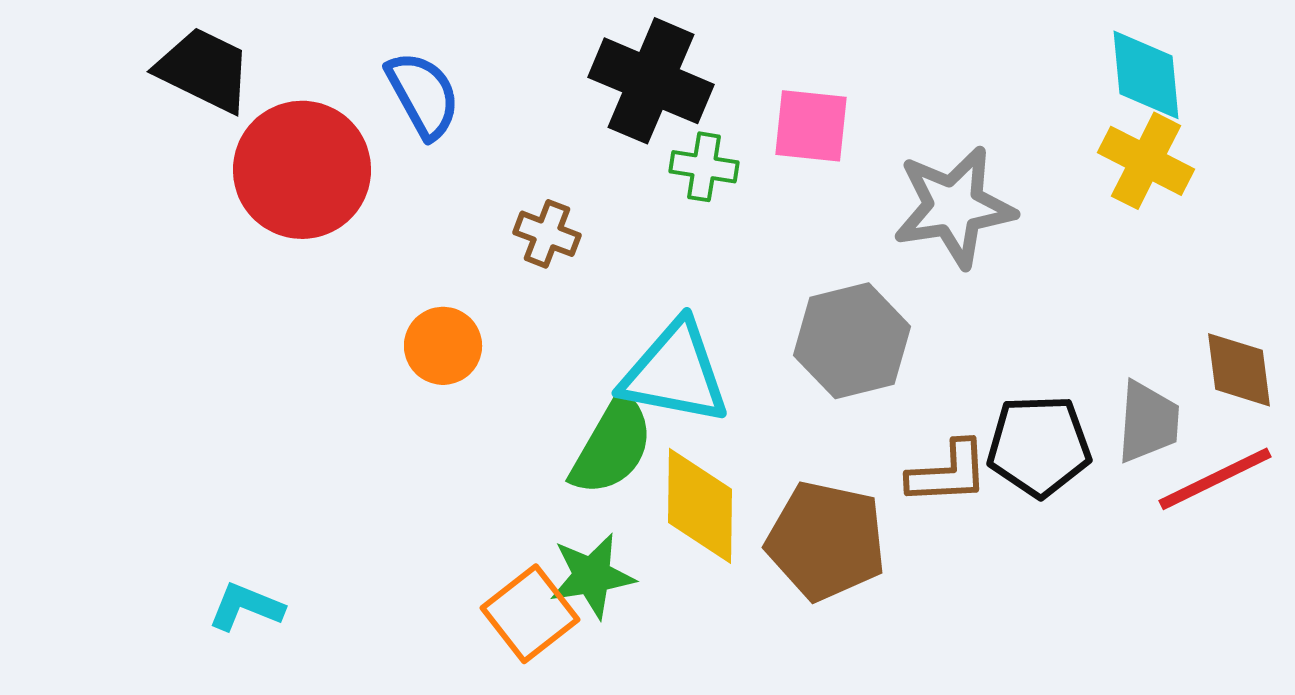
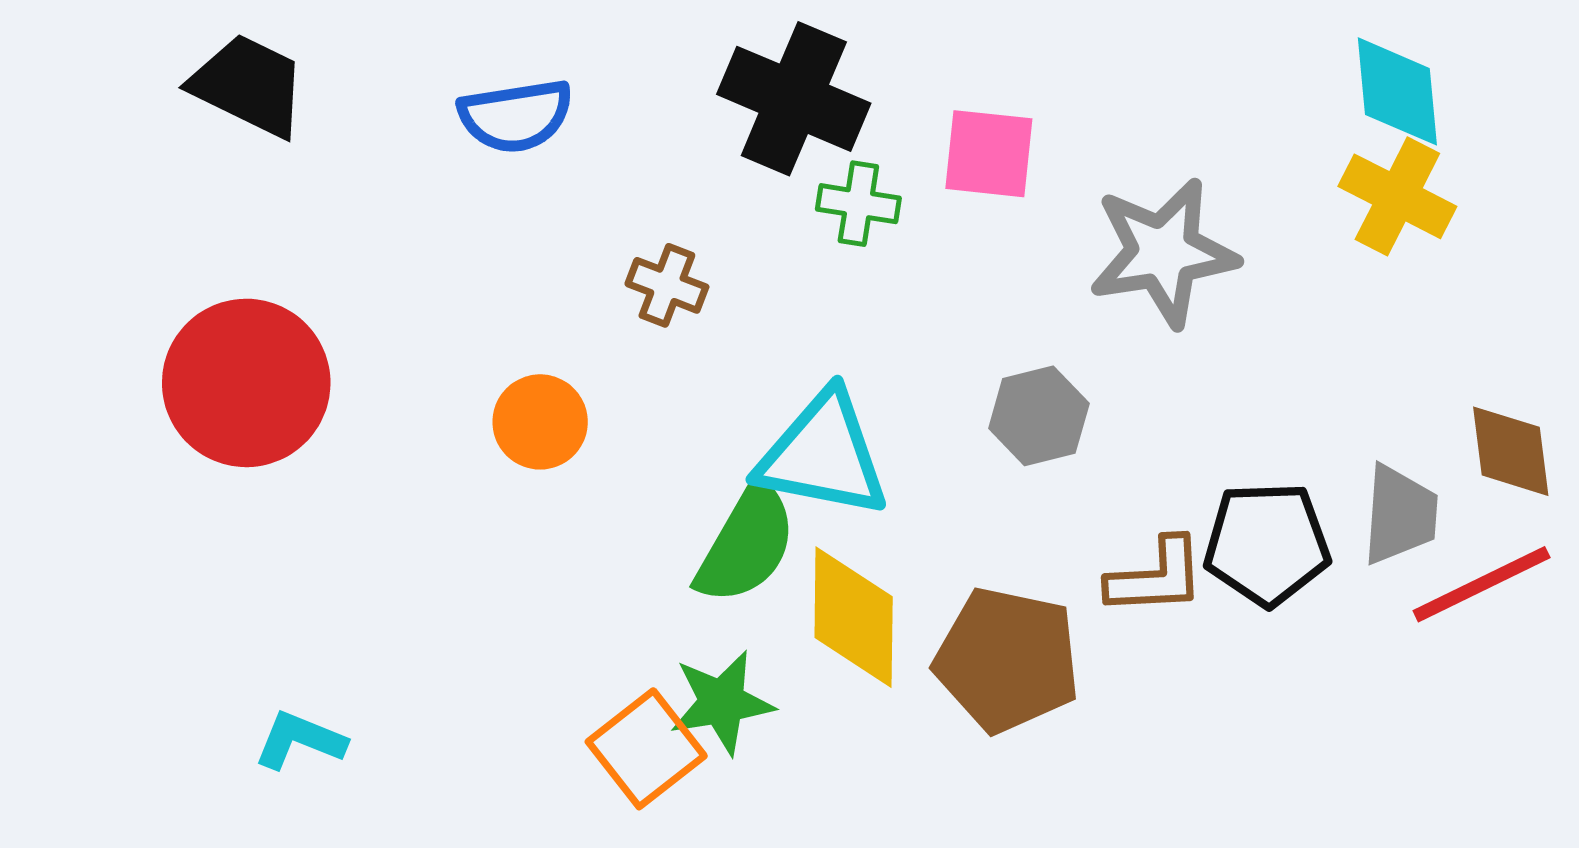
blue semicircle: (423, 95) -> (516, 116), turned 110
red circle: (302, 170) -> (246, 383), moved
gray hexagon: (852, 341) -> (1039, 416), size x0.7

